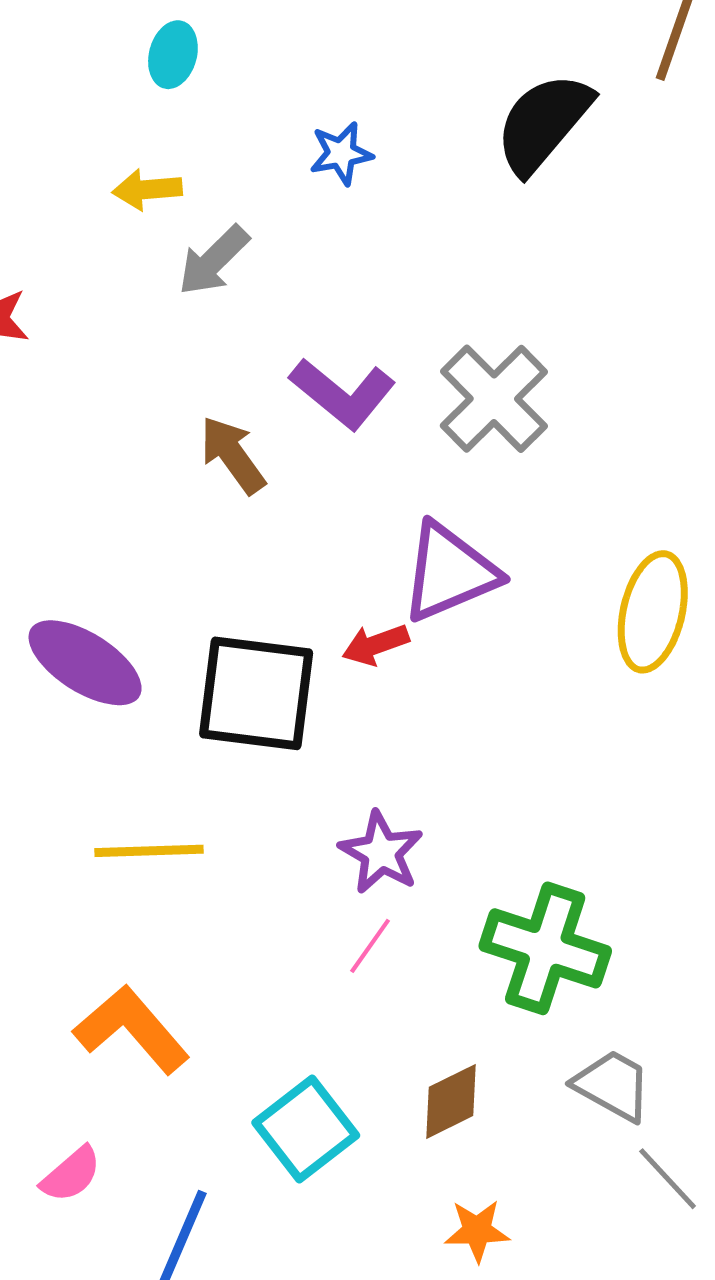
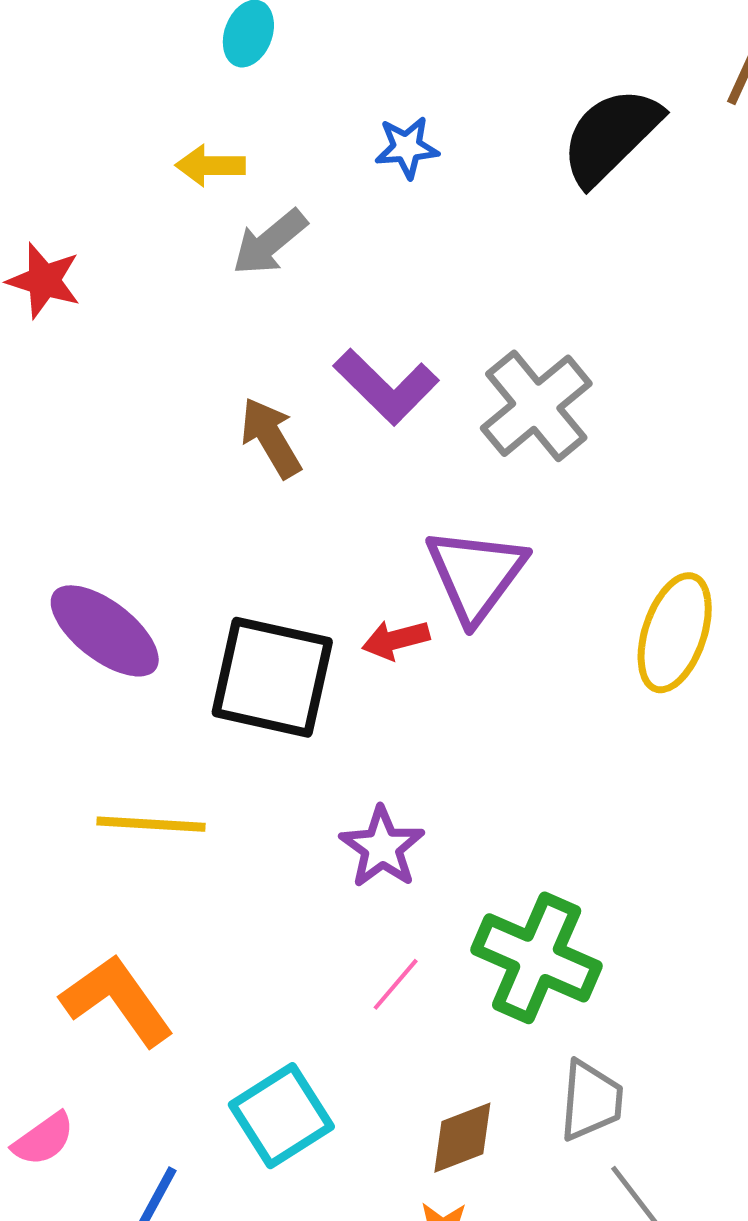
purple triangle: (449, 572) -> (476, 574), turned -36
pink line: (370, 946) -> (396, 984), moved
gray trapezoid: (613, 1085) -> (591, 1100), turned 60
brown diamond: (451, 1101) -> (462, 1138), moved

